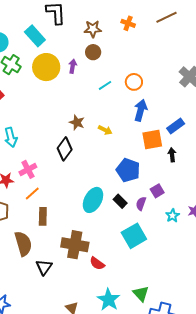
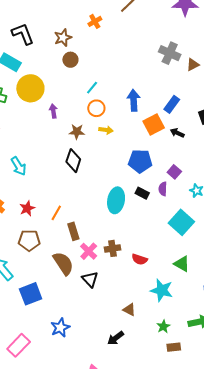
orange cross: (128, 23) -> (95, 21), turned -32
purple arrow: (73, 66) -> (53, 111), moved
orange circle: (134, 82) -> (96, 108), moved
black arrow: (172, 155) -> (177, 133), turned -40
pink cross: (28, 169) -> (89, 251), moved
cyan square: (134, 236) -> (181, 222), moved
brown cross: (75, 245) -> (113, 248), size x0.6
green triangle: (141, 294) -> (182, 264), moved

